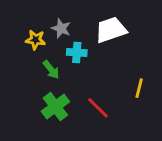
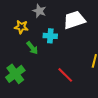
gray star: (61, 28) -> (39, 11), moved
green cross: (55, 107) -> (15, 74), moved

